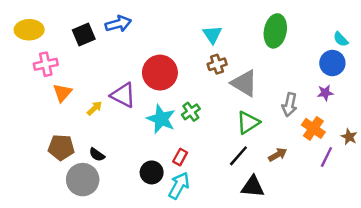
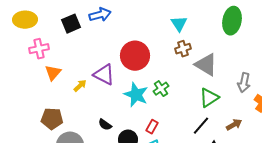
black semicircle: (97, 155) -> (105, 125), moved

